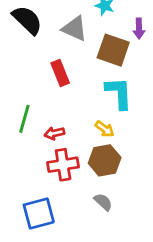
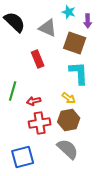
purple arrow: (139, 29) -> (88, 21), moved
gray semicircle: (103, 202) -> (68, 149), size x1.6

